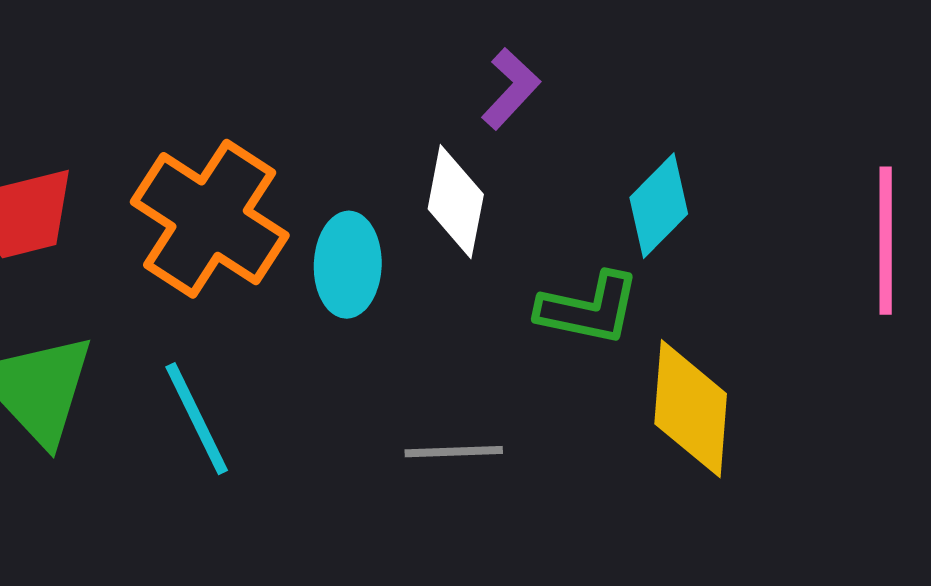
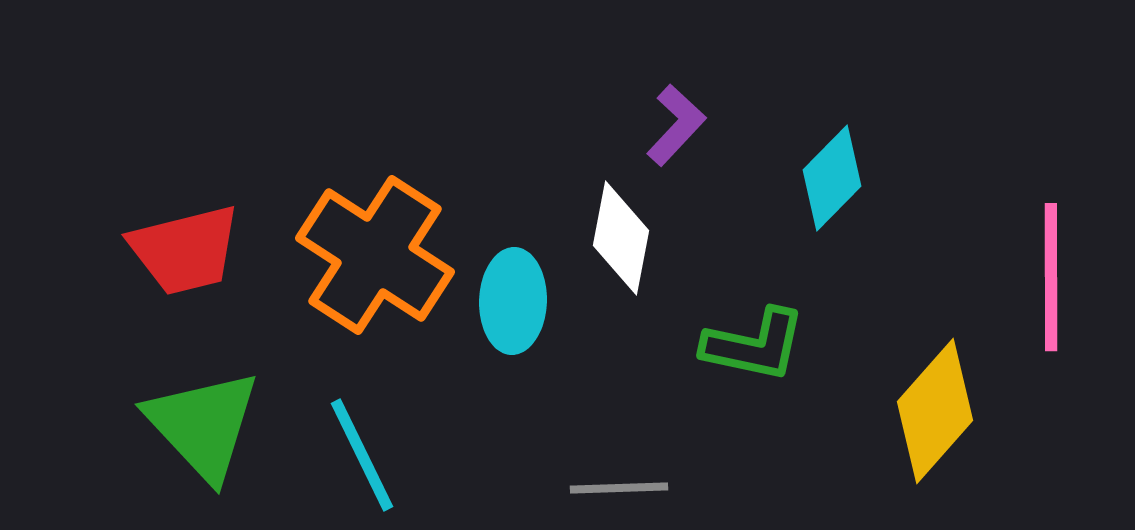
cyan diamond: (659, 206) -> (832, 178), moved
yellow diamond: (691, 409) -> (935, 411), moved, turned 37

